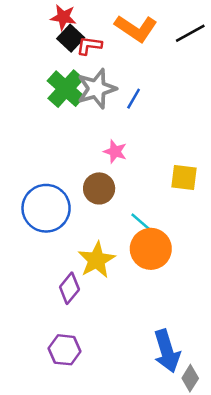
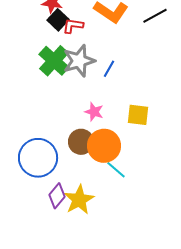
yellow square: (184, 177) -> (138, 115), moved
orange circle: (151, 249) -> (104, 146), moved
purple diamond: (69, 288) -> (57, 196), moved

